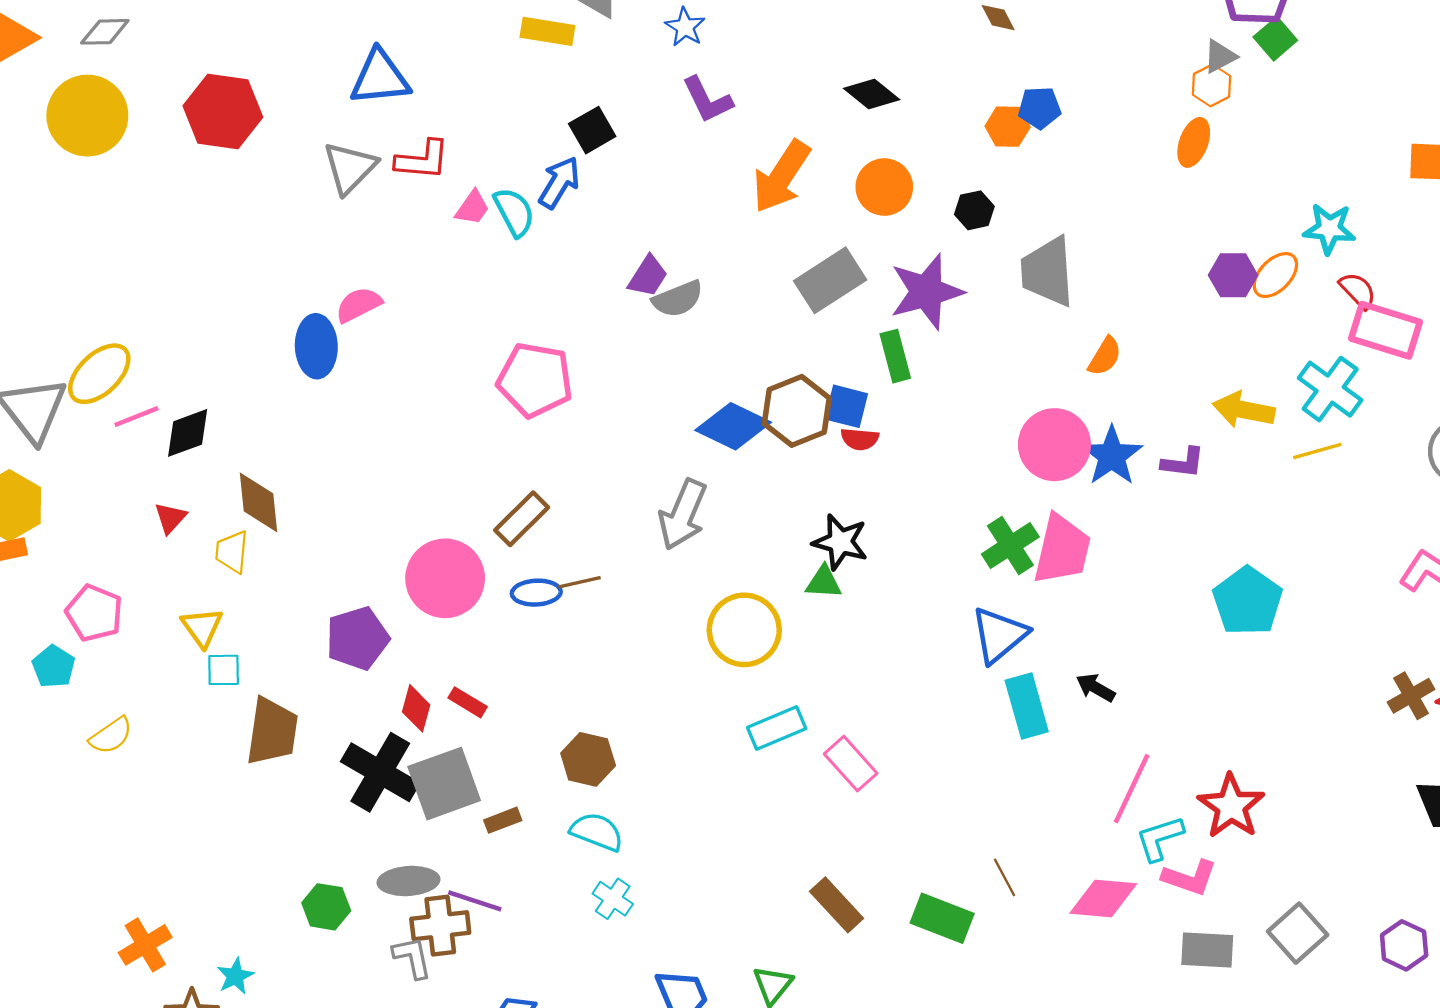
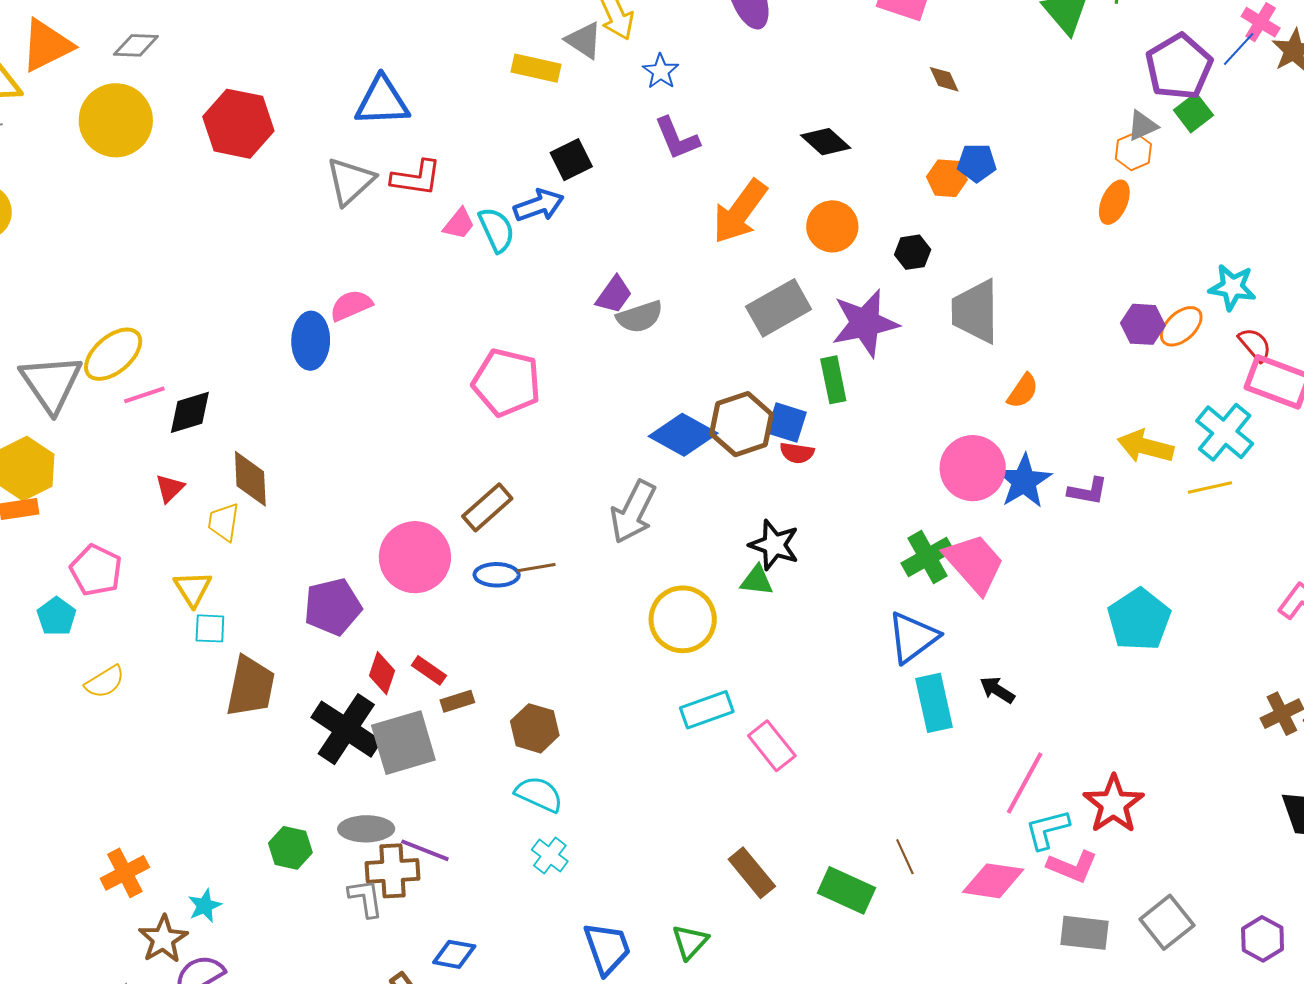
blue arrow: (559, 182) -> (539, 205), turned 36
pink trapezoid: (1062, 550) -> (974, 563), turned -58
brown rectangle: (503, 820) -> (457, 701), moved

